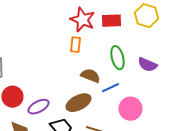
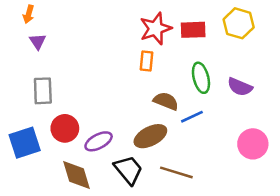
red star: (82, 20) -> (156, 29), turned 30
pink circle: (130, 109) -> (253, 144), moved

